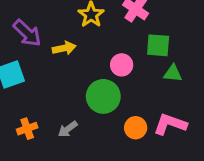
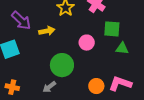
green circle: (103, 96) -> (62, 65), moved
orange cross: (27, 129) -> (12, 87), moved, turned 32

